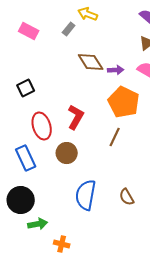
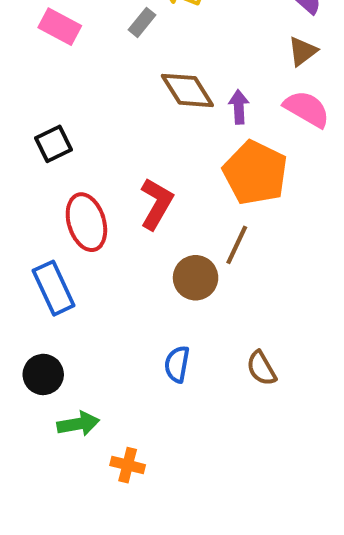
purple arrow: (116, 70) -> (239, 107), turned -91
brown circle: (67, 153) -> (196, 278), moved
blue semicircle: (86, 195) -> (177, 364), size x0.6
black circle: (21, 200) -> (43, 374), size x0.7

